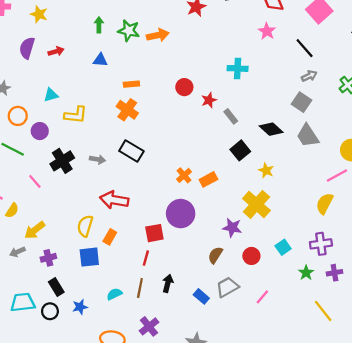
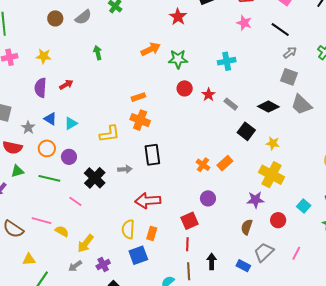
green star: (129, 31) -> (178, 59), moved
blue triangle: (100, 60) -> (50, 119), moved, turned 40
yellow L-shape: (76, 115) -> (110, 134), moved
black rectangle: (131, 151) -> (152, 155), turned 65
yellow semicircle: (12, 210) -> (62, 231), turned -80
purple circle: (181, 214) -> (208, 198), size x0.6

